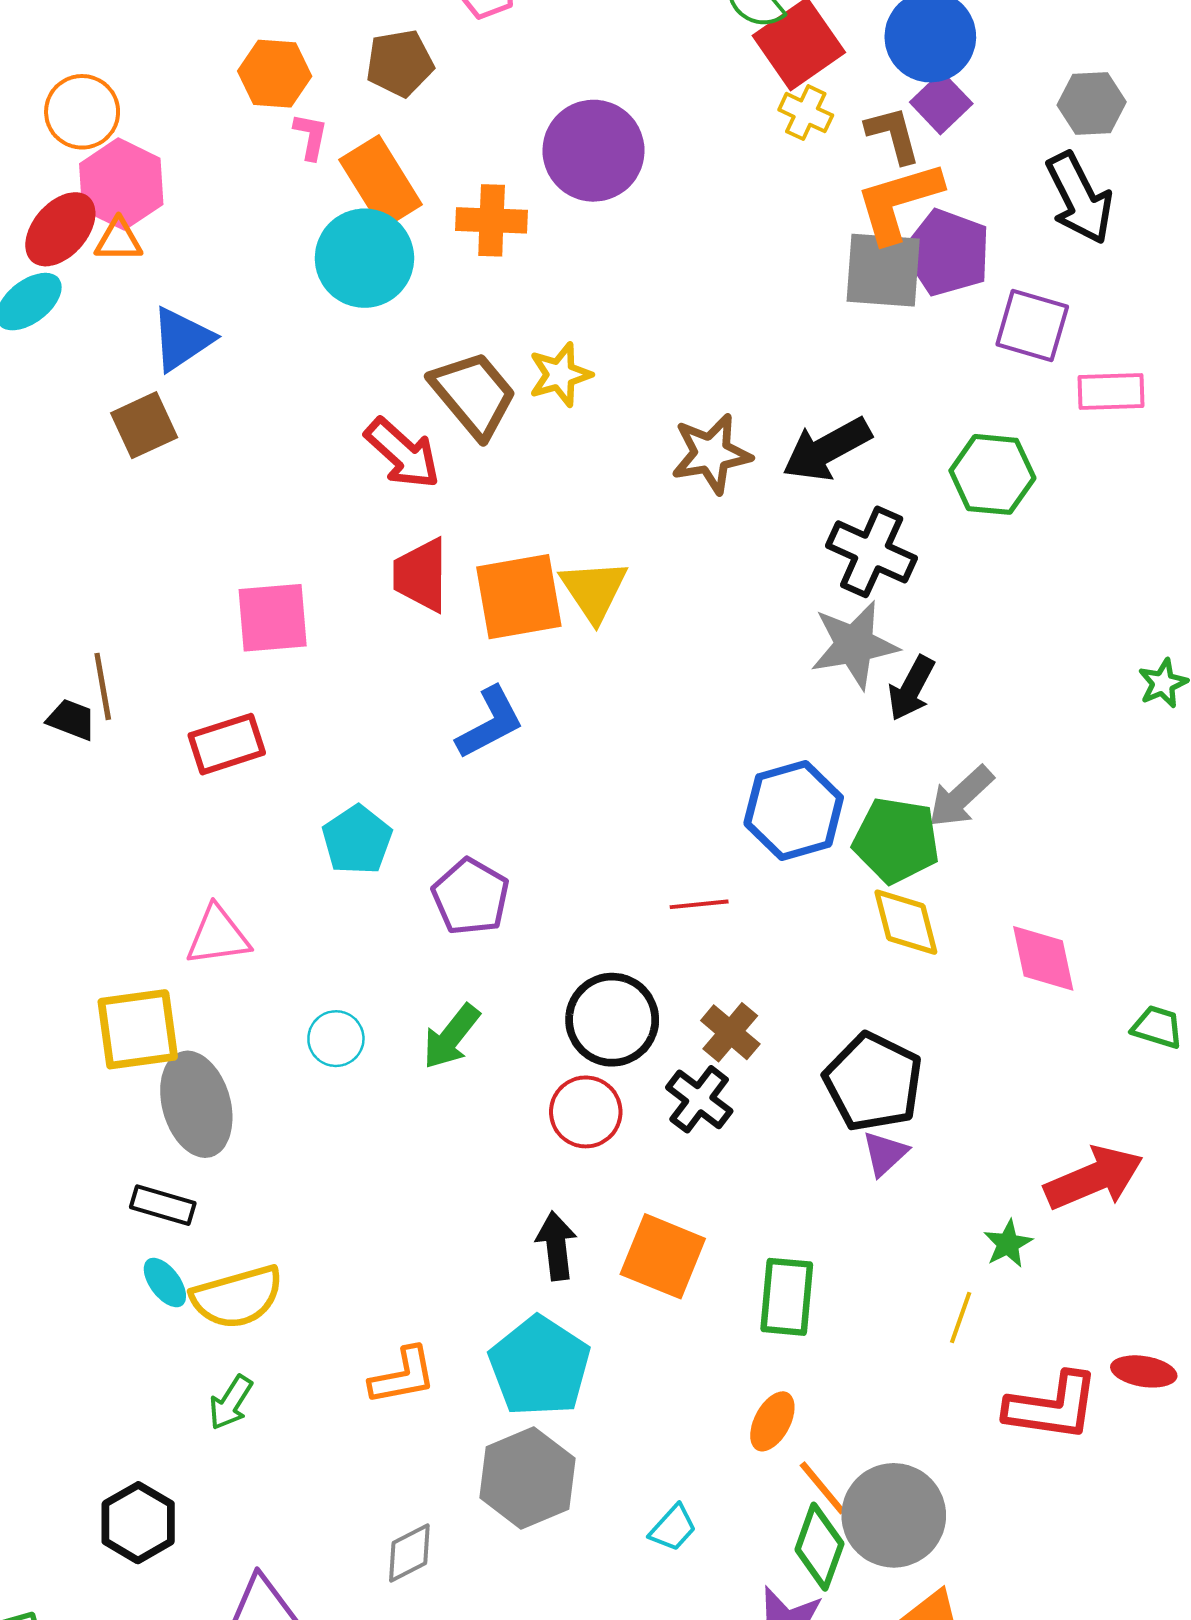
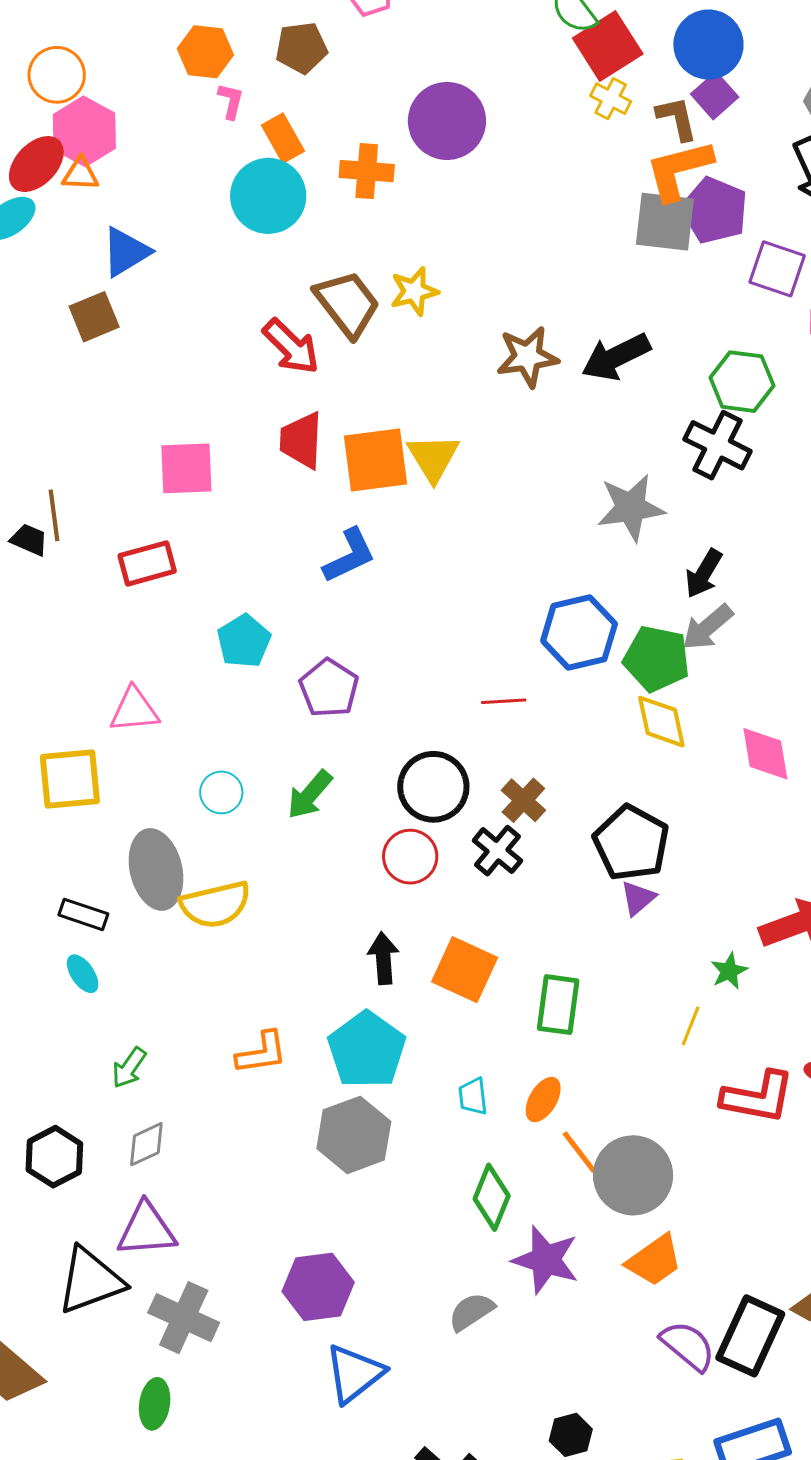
orange rectangle: (381, 182) -> (283, 138), size x0.7
black cross: (872, 552) -> (718, 445), moved
black arrow: (911, 688) -> (704, 573), moved
gray ellipse: (196, 1104) -> (156, 869), moved
yellow semicircle: (237, 1297) -> (215, 905), moved
cyan trapezoid: (673, 1528) -> (473, 1096), moved, turned 129
green diamond: (819, 1547) -> (492, 1197), moved
gray diamond: (409, 1553) -> (146, 1144), moved

